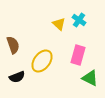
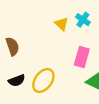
yellow ellipse: (42, 61) -> (43, 80), moved

